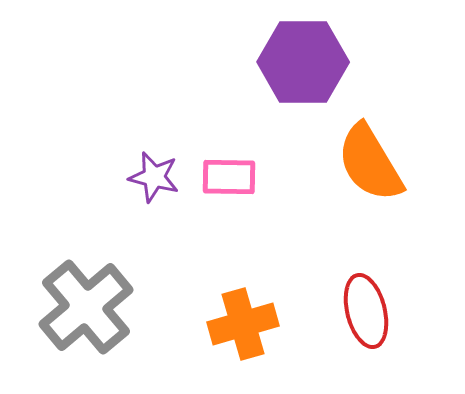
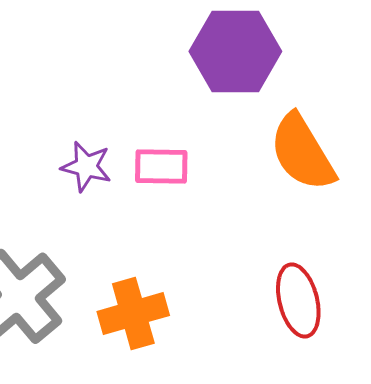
orange cross: (243, 324) -> (133, 313), moved

